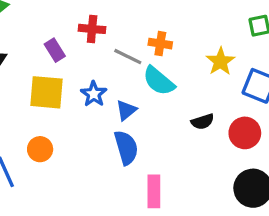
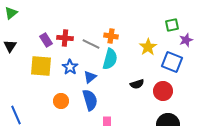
red cross: (92, 29) -> (65, 38), moved
cyan semicircle: (159, 81) -> (110, 59), turned -115
orange circle: (40, 149) -> (61, 101), moved

